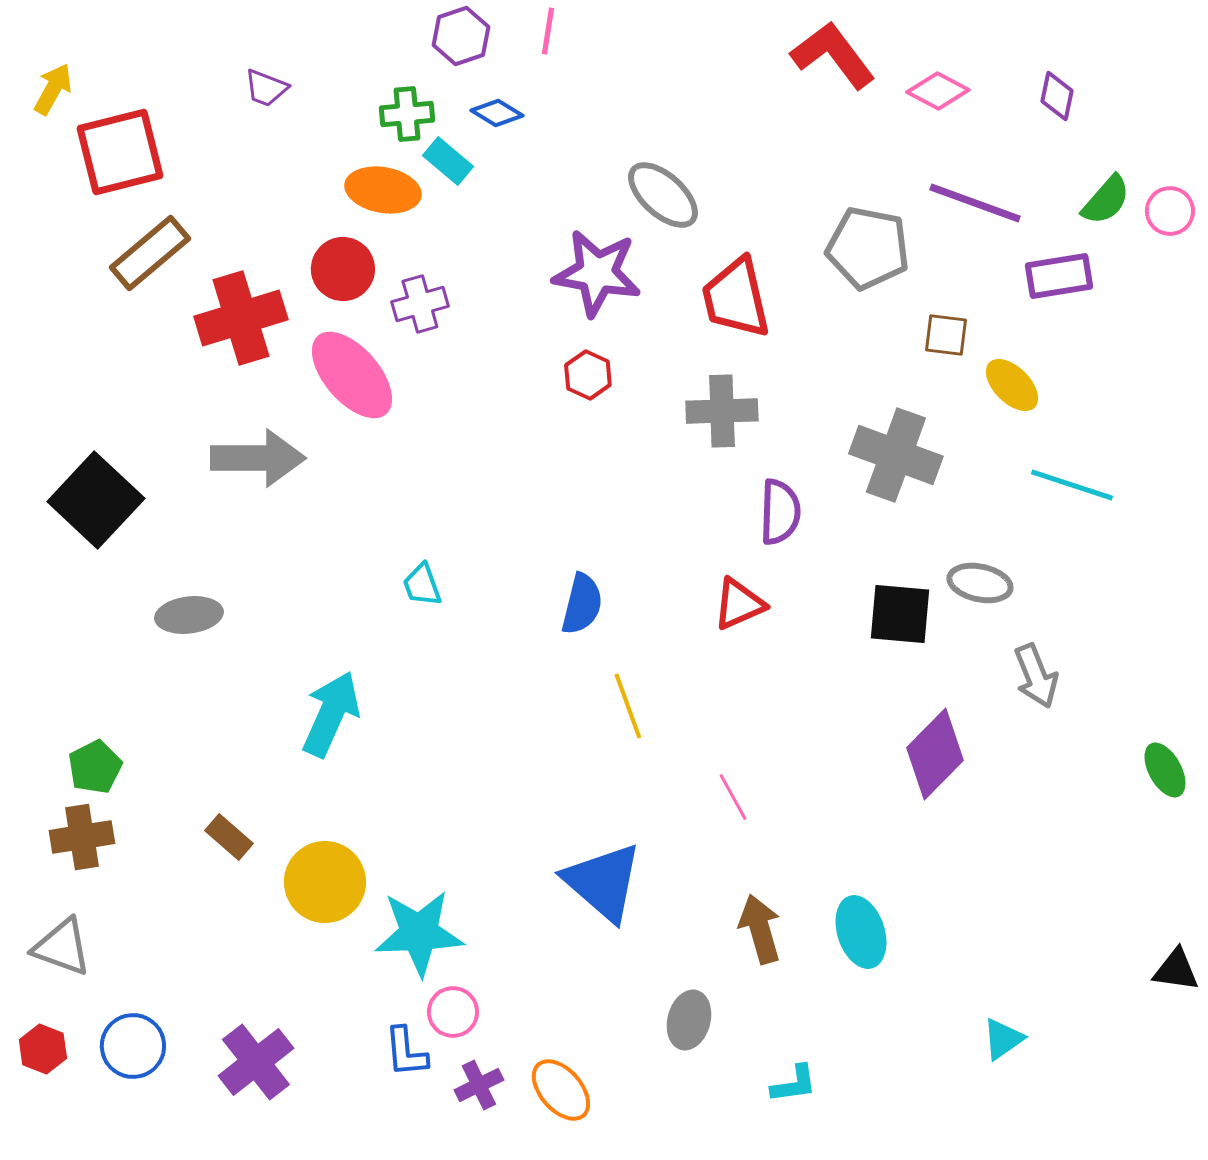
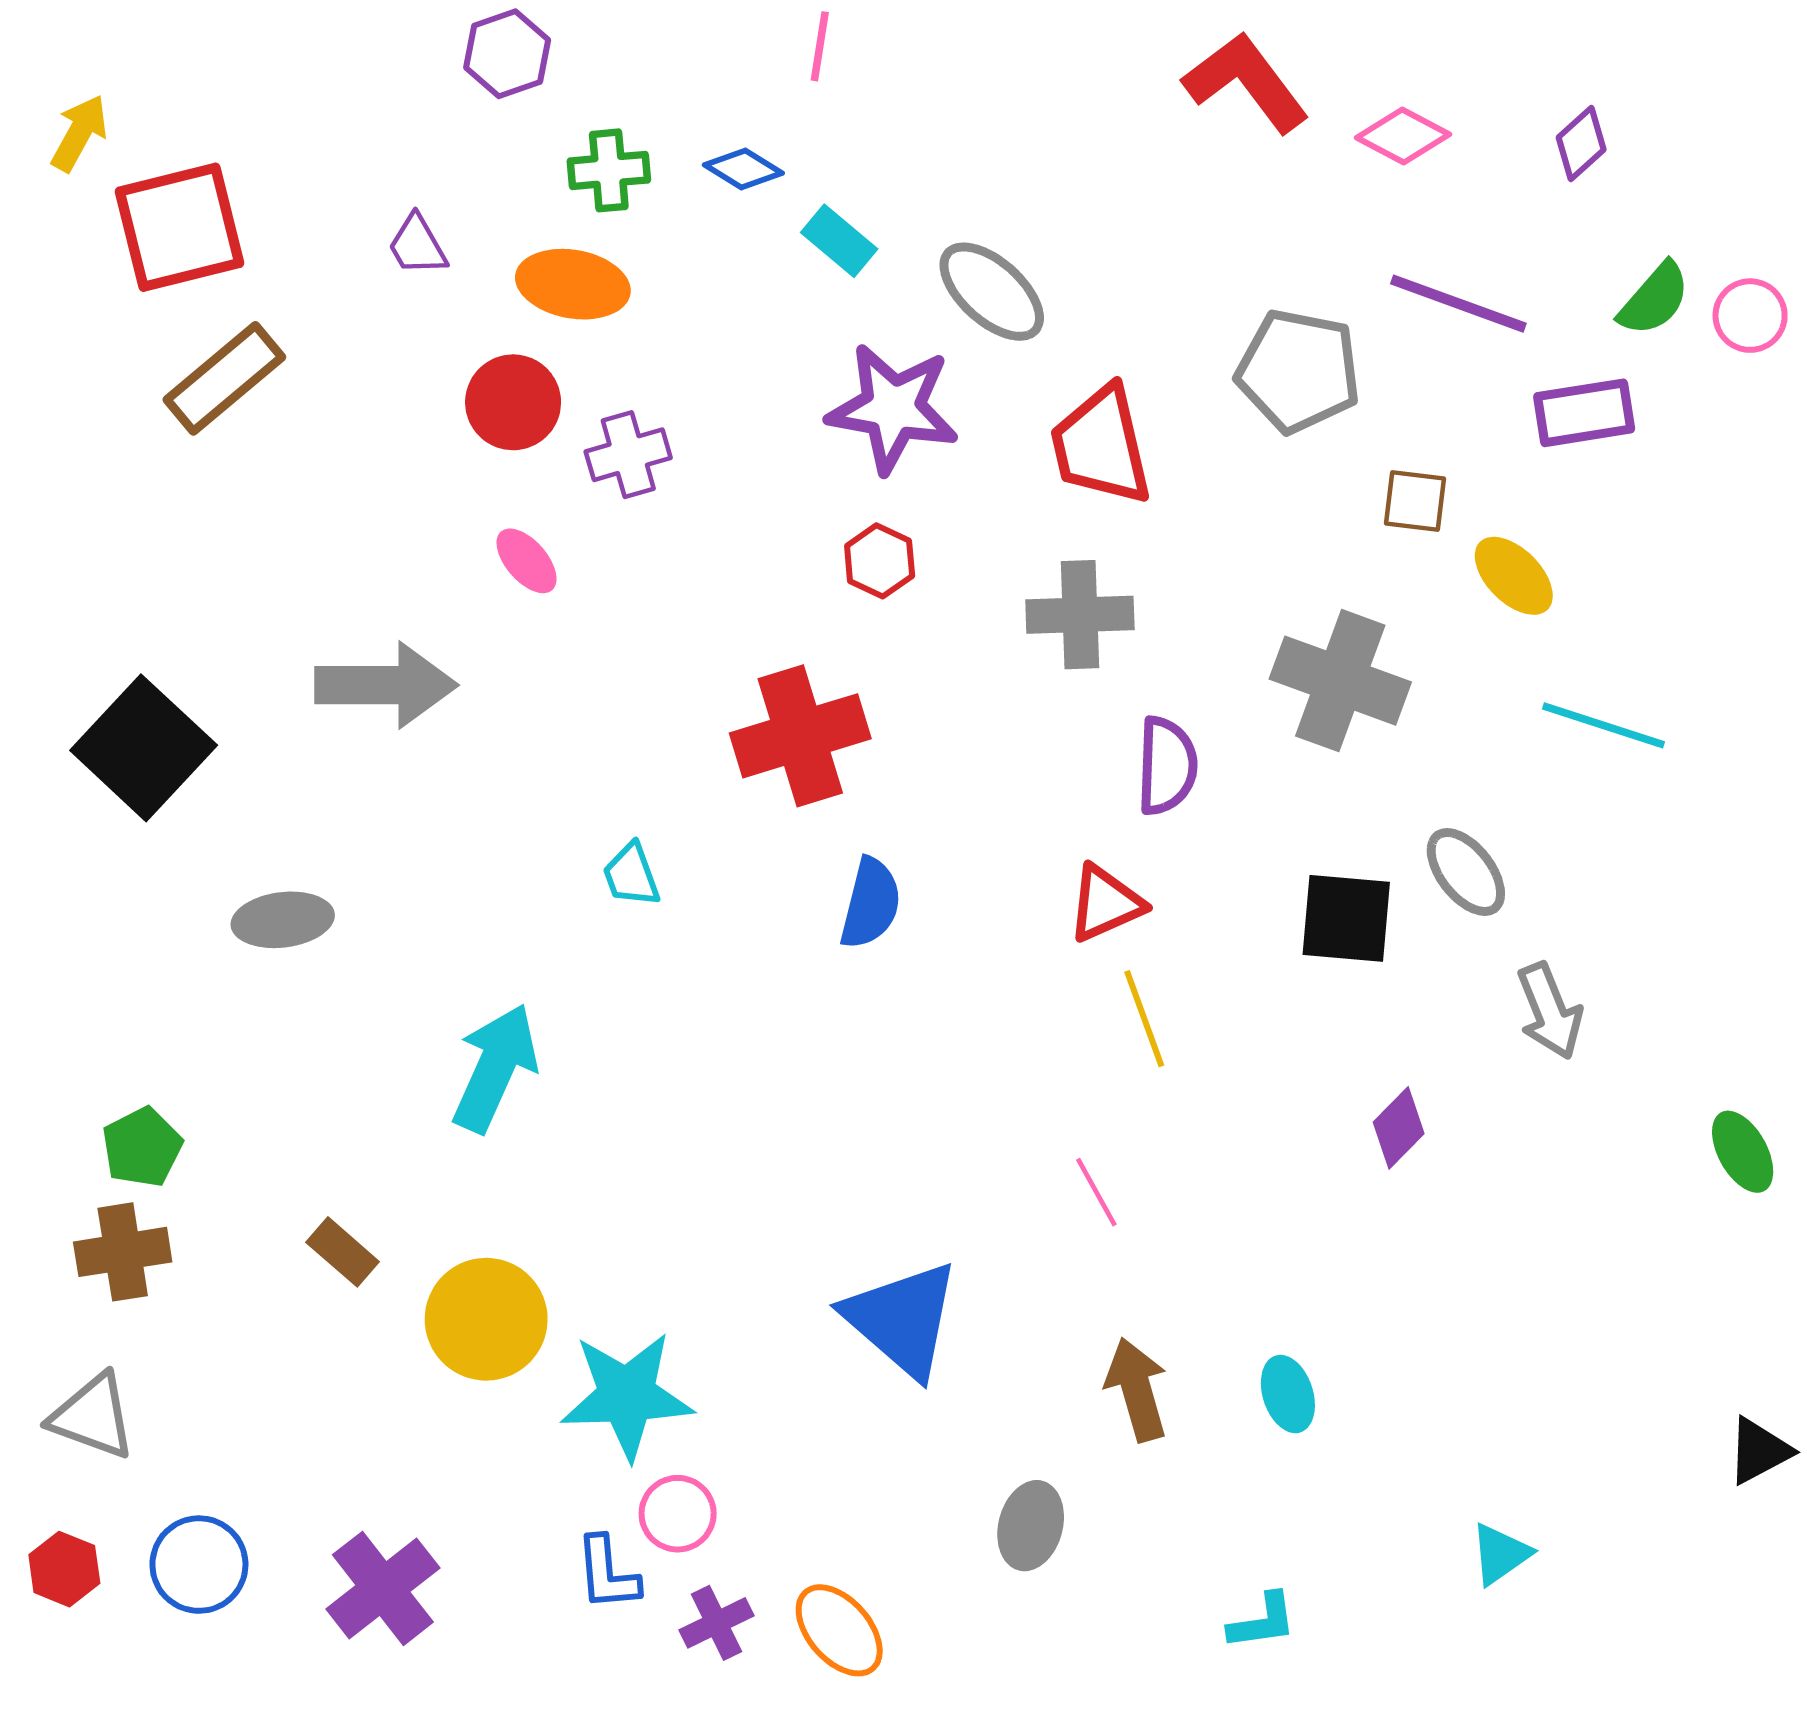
purple hexagon: (461, 36) -> (507, 54), moved
purple trapezoid: (266, 88) -> (417, 245), moved, turned 39
purple diamond: (1057, 96) -> (1581, 144), turned 36
cyan rectangle: (448, 161) -> (839, 241), moved
red cross: (241, 318) -> (800, 736), moved
pink ellipse: (352, 375) -> (527, 561), size x0.5
gray ellipse: (980, 583) -> (1466, 872), turned 40
yellow line: (628, 706) -> (1144, 1019), moved
purple diamond: (935, 754) -> (1399, 1128), size x0.6
cyan ellipse: (861, 932) -> (1288, 1394), size x0.7
black triangle: (1176, 970) -> (1759, 1451), turned -36
cyan L-shape: (794, 1084) -> (1262, 1621), moved

